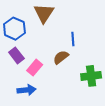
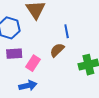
purple rectangle: (16, 55) -> (14, 54), turned -49

